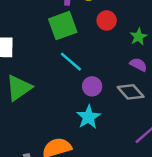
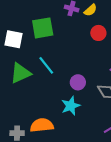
green square: (63, 26) -> (43, 28), moved
cyan line: (71, 62) -> (46, 65), moved

